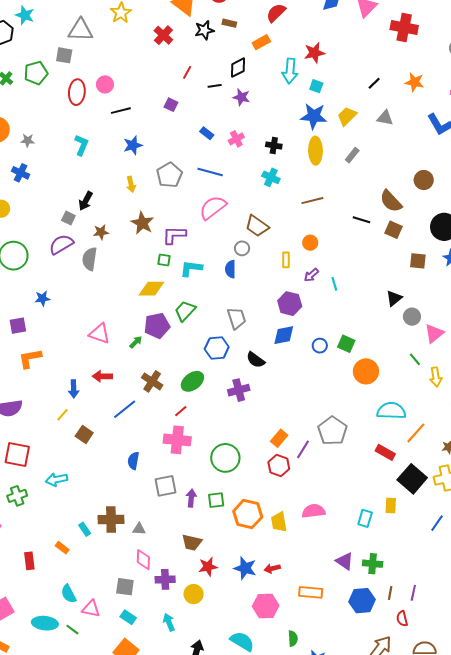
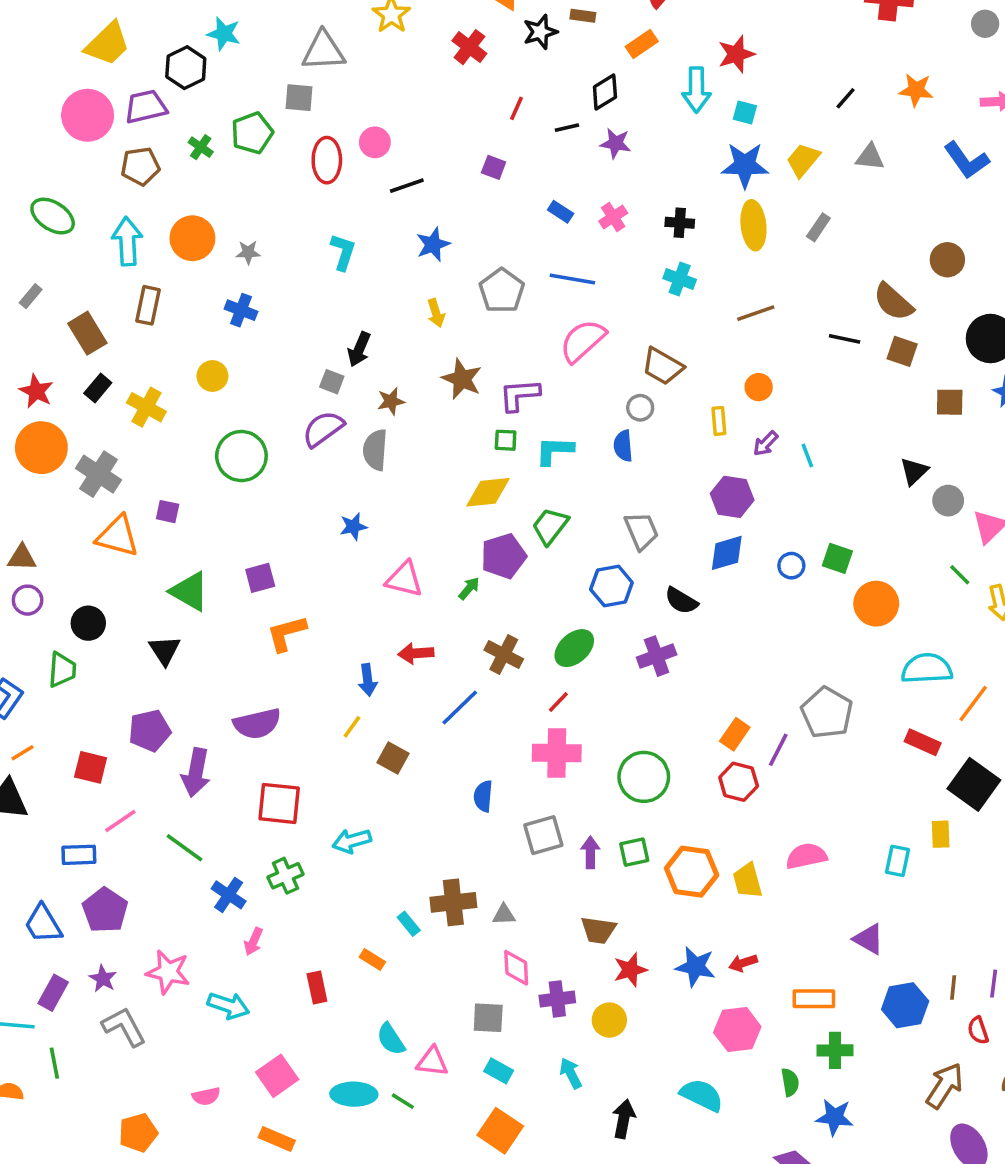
blue star: (42, 298) -> (353, 527), moved
green cross: (373, 564) -> (835, 1050), moved

